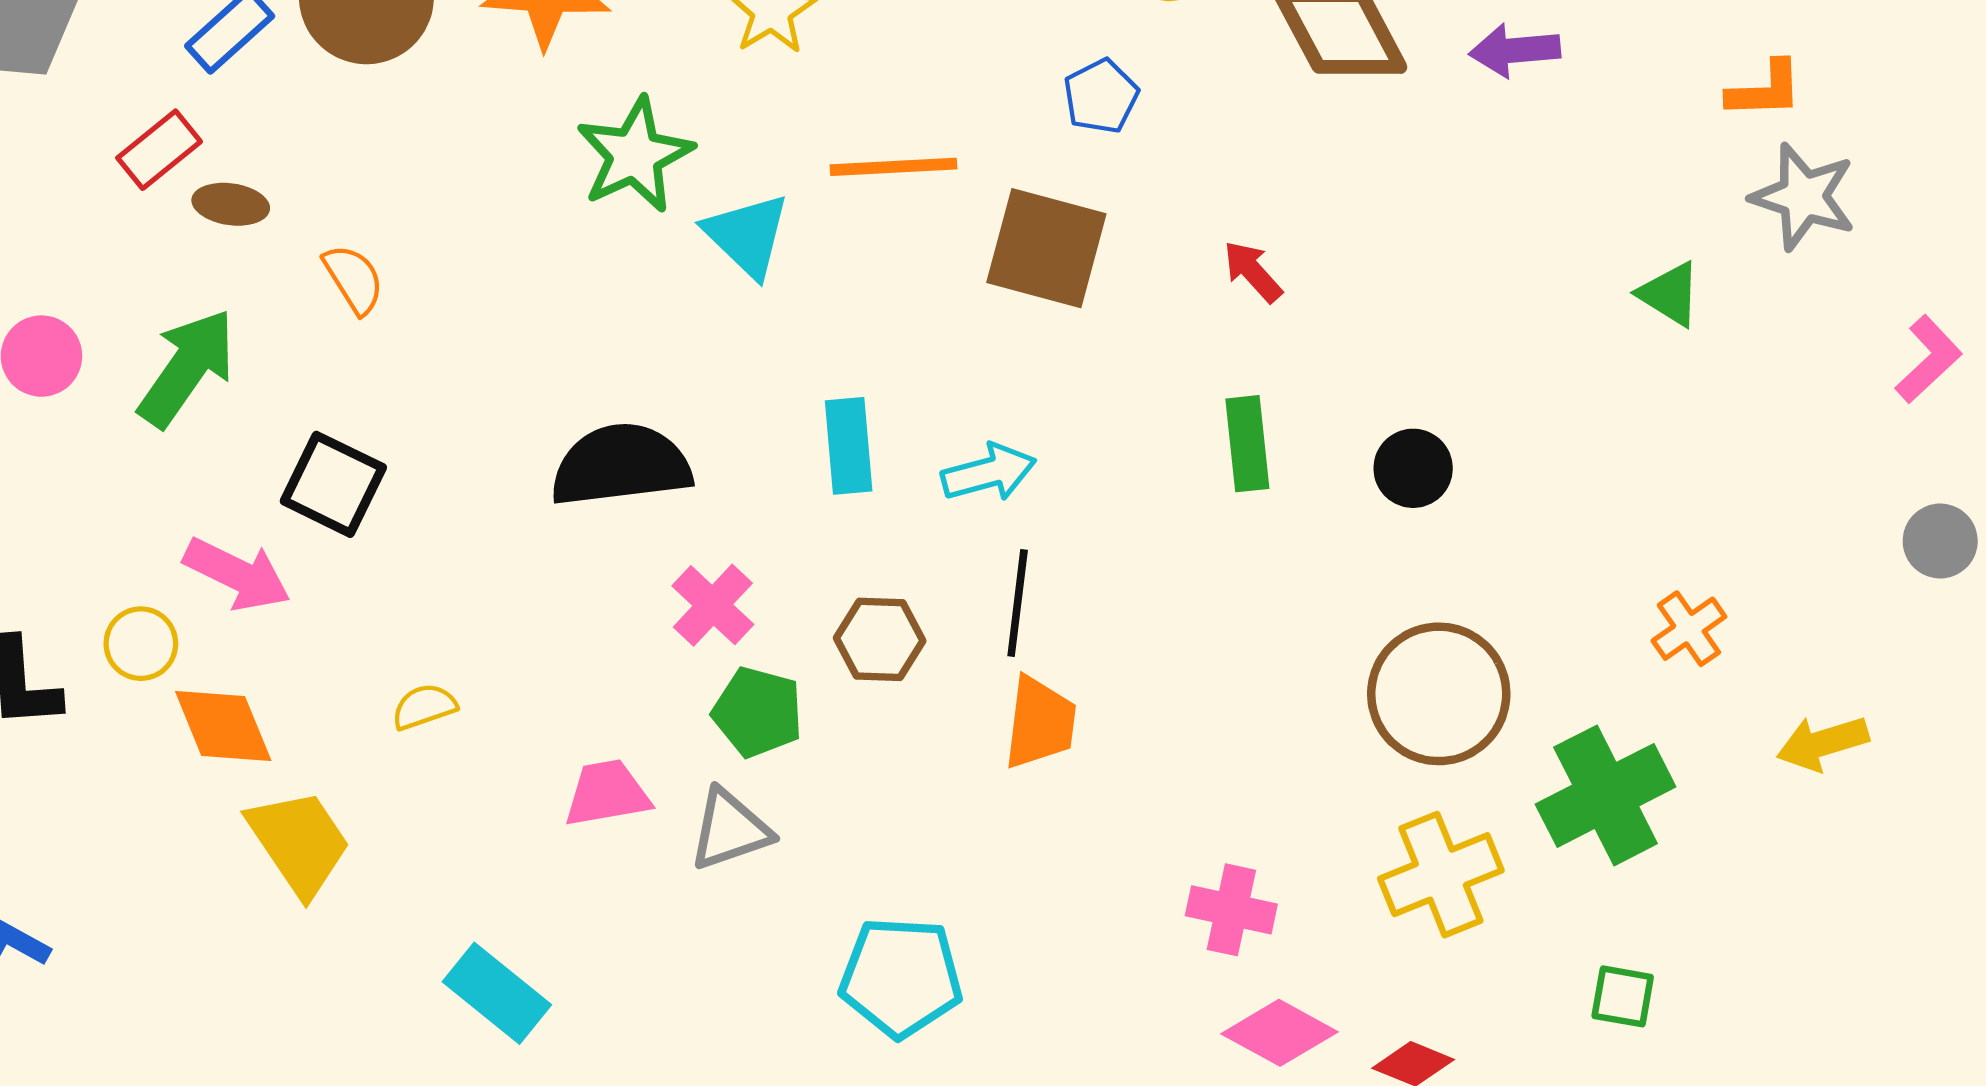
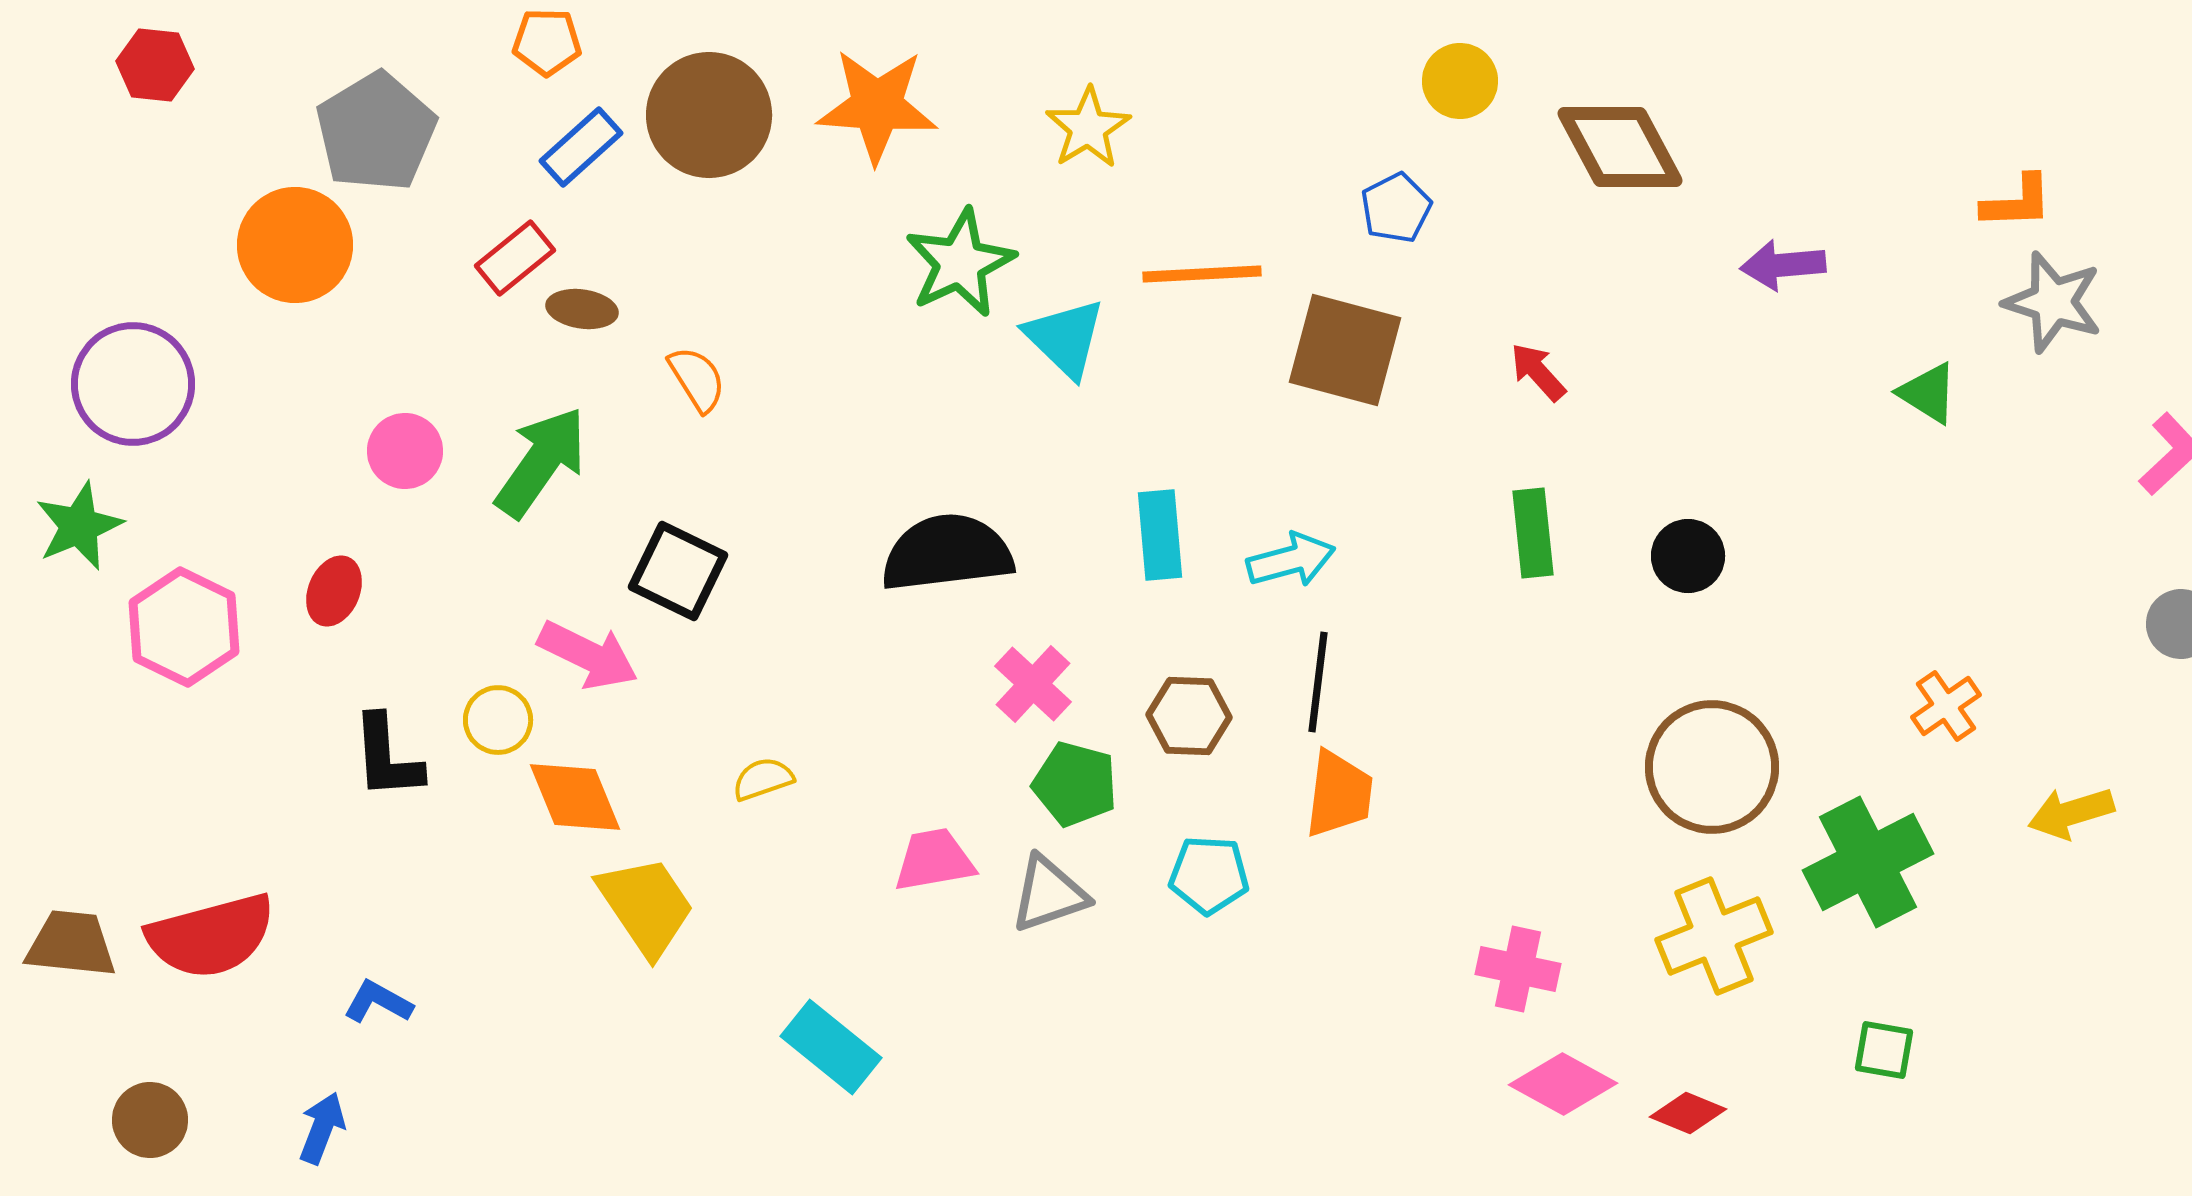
purple arrow: (1515, 50) -> (1783, 265), moved
cyan pentagon: (901, 977) -> (1209, 875), moved, size x0.7

